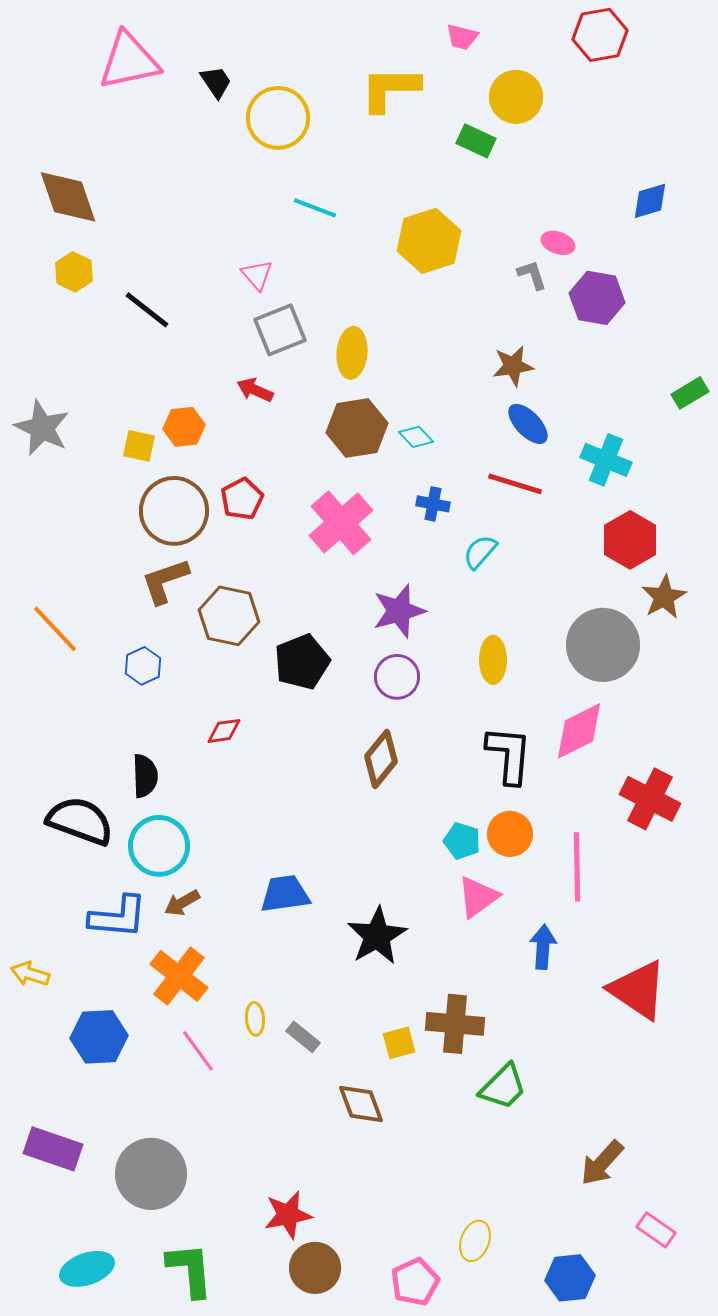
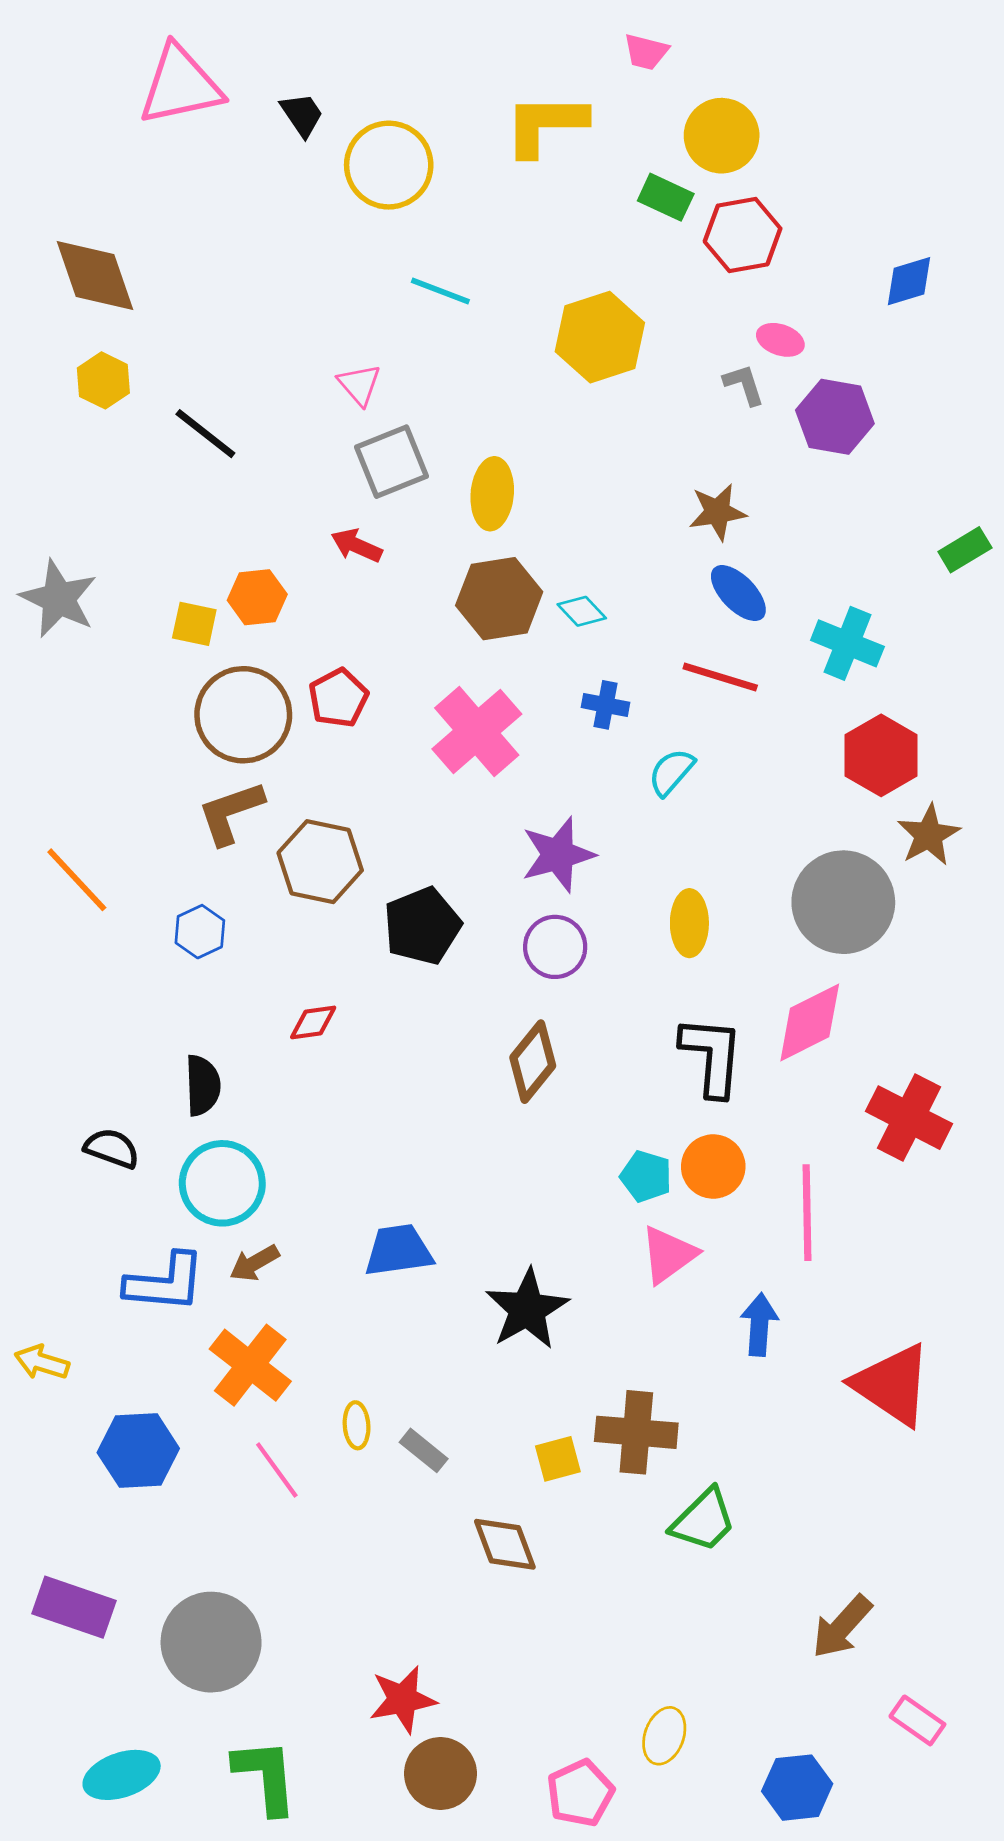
red hexagon: (600, 35) -> (743, 235), moved
black semicircle: (80, 821) -> (112, 1148), size x0.6

